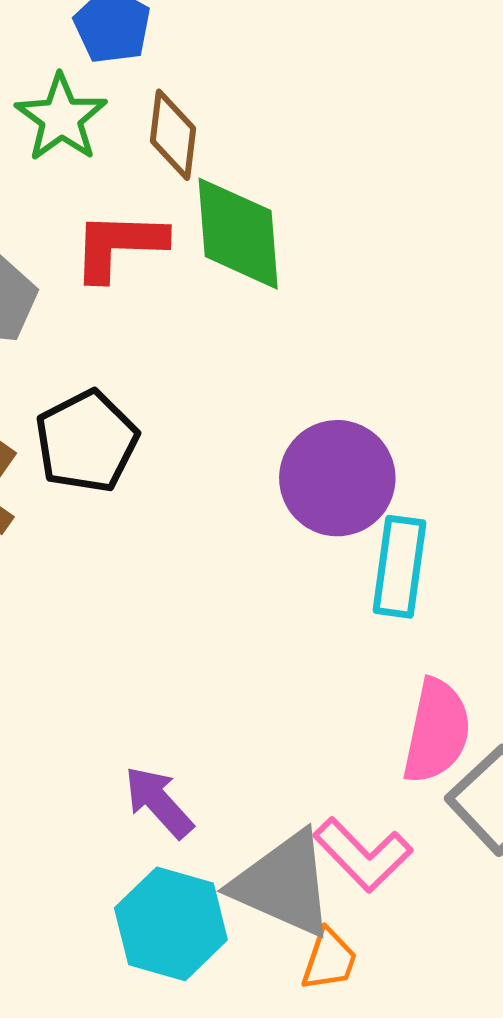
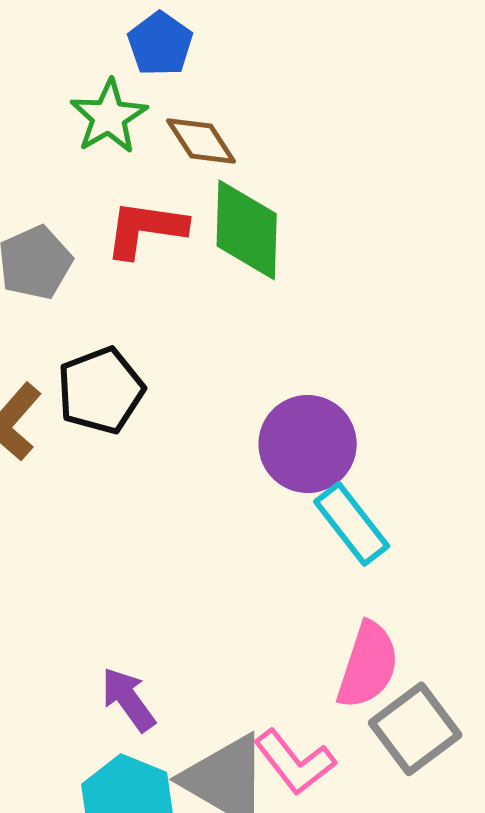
brown diamond: (173, 135) -> (201, 141), turned -46
cyan rectangle: (399, 567) -> (352, 524), turned -52

